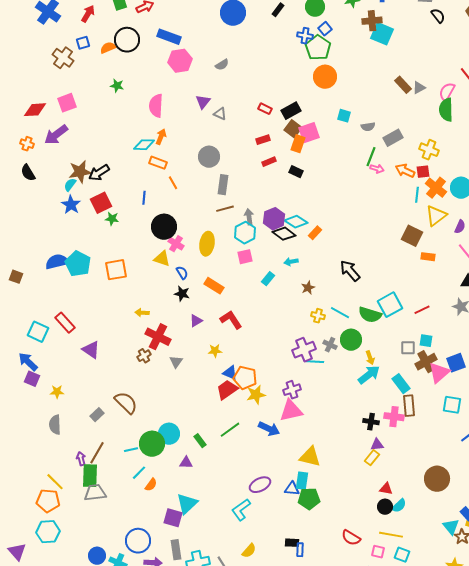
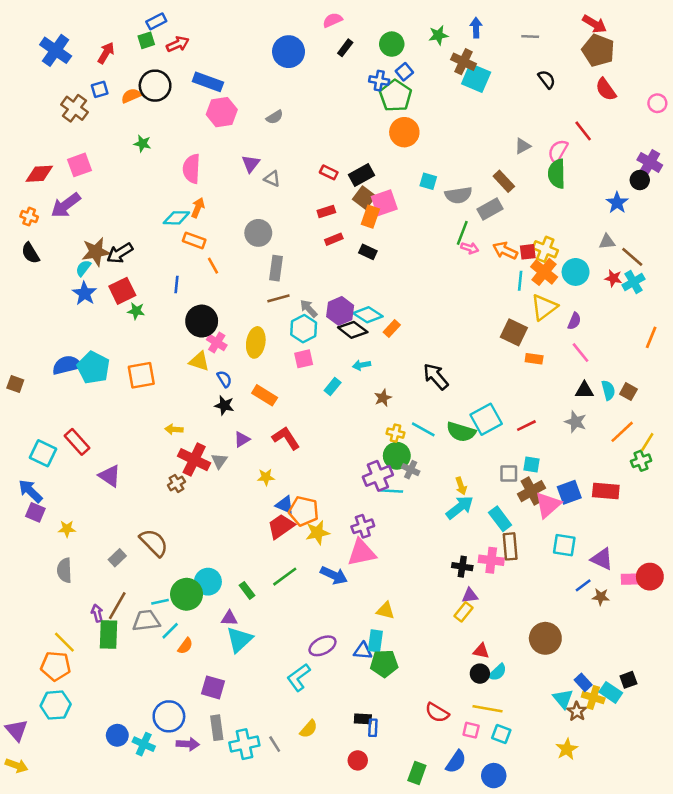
black semicircle: (438, 16) -> (547, 79), moved
brown cross: (372, 21) -> (464, 62), turned 30
brown rectangle: (403, 85) -> (504, 181), moved
gray semicircle: (368, 127) -> (458, 195), size x1.5
yellow cross: (429, 150) -> (545, 249), moved
gray arrow: (249, 217) -> (309, 308), turned -35
green circle: (351, 340) -> (397, 456), moved
gray triangle: (176, 362) -> (219, 461), moved
yellow triangle: (310, 457) -> (385, 611), size x0.7
gray trapezoid: (95, 493) -> (146, 621), moved
cyan triangle: (187, 504) -> (239, 640), moved

